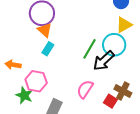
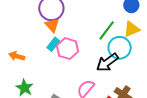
green line: (89, 49) -> (107, 30), moved
pink hexagon: (36, 81) -> (68, 49), moved

